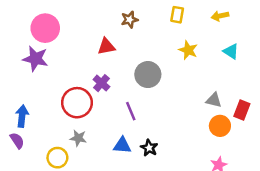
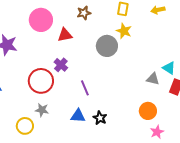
pink circle: (45, 28) -> (41, 20), moved
yellow star: (188, 50) -> (124, 31), moved
cyan triangle: (231, 51) -> (169, 68), moved
gray circle: (148, 75) -> (107, 46), moved
orange circle: (220, 126) -> (148, 111), moved

